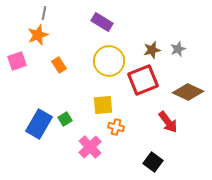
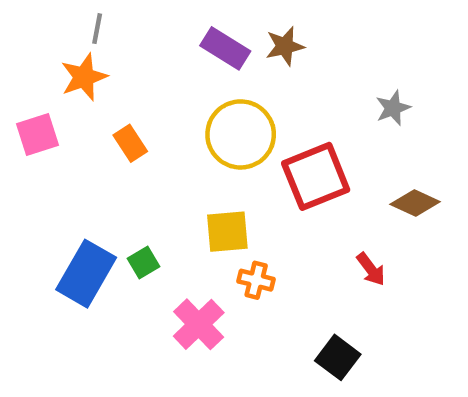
brown star: (152, 50) -> (285, 46), moved
brown diamond: (188, 92) -> (415, 203), size x0.7
red arrow: (168, 122) -> (371, 269), size x0.7

